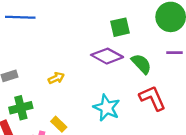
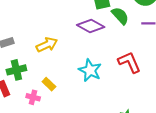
green semicircle: (141, 64) -> (120, 16), moved
yellow arrow: (56, 78) -> (47, 45), size x1.5

